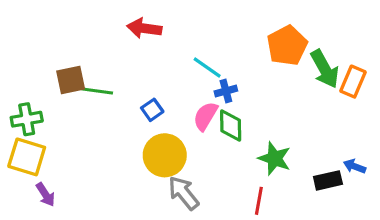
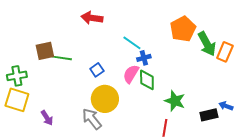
gray arrow: (184, 193) -> (92, 119), moved
purple arrow: (46, 195) -> (47, 118), moved

